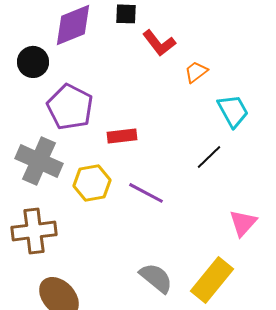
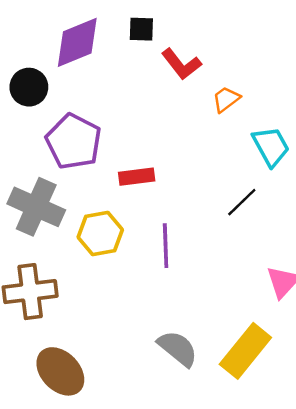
purple line: (146, 193) -> (166, 246), turned 60

